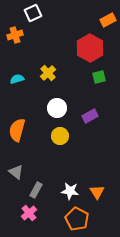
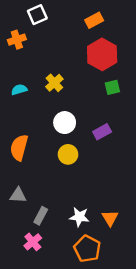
orange rectangle: (108, 20) -> (94, 20), moved
gray triangle: (16, 172) -> (18, 195), turned -35

